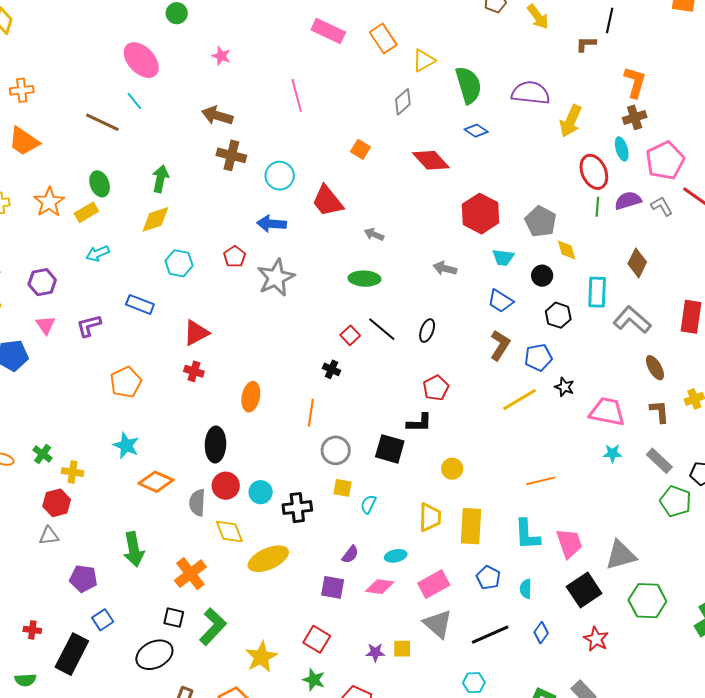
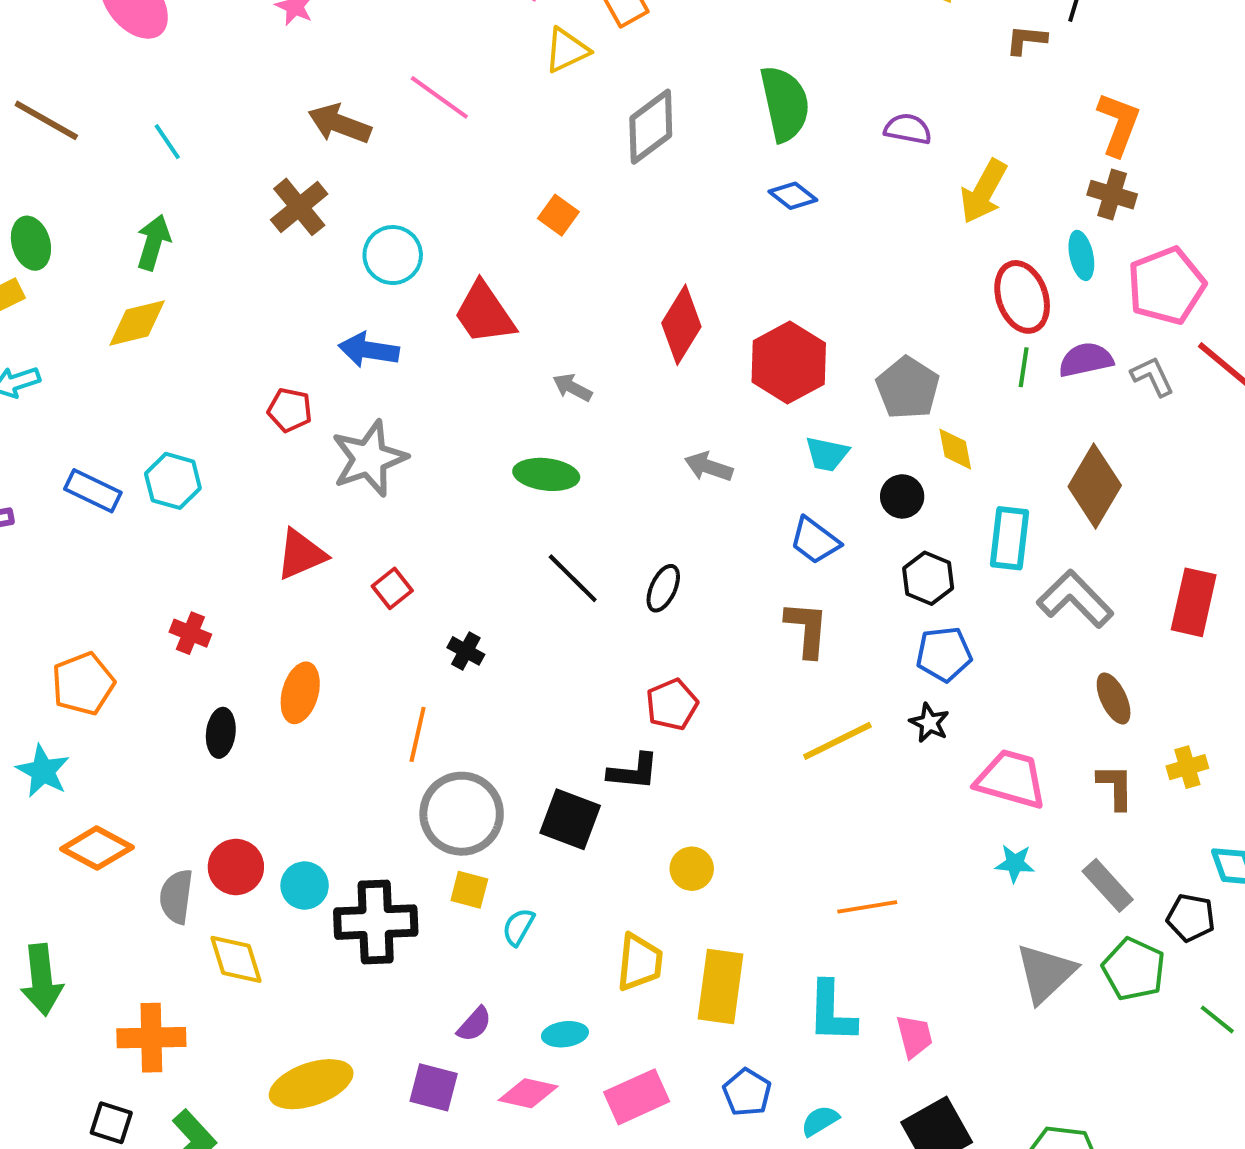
yellow triangle: (424, 60) -> (567, 50), moved
purple semicircle: (531, 93) -> (908, 129), size x0.6
pink line: (297, 96) -> (439, 97), turned -44
cyan line: (134, 101) -> (167, 142), moved
gray diamond: (403, 102) -> (651, 127), size x1.4
brown arrow: (217, 116) -> (339, 124), moved
brown cross: (635, 117) -> (1112, 195), turned 30
brown cross: (231, 155) -> (299, 207), turned 32
red diamond: (431, 160) -> (681, 325), moved, turned 69
red pentagon: (235, 257) -> (290, 410), turned -30
cyan hexagon: (179, 263) -> (173, 481), moved
brown diamond: (637, 263) -> (1095, 486), size x1.4
red triangle: (196, 333) -> (301, 554), moved
red square: (350, 335) -> (392, 588), moved
brown L-shape: (500, 345) -> (807, 629), turned -32
blue pentagon: (538, 357) -> (944, 654), moved
orange pentagon: (126, 382) -> (83, 684), moved
black ellipse: (215, 444) -> (221, 733), moved, size x0.7
gray circle: (336, 450) -> (462, 814), size x1.4
black cross: (297, 508) -> (376, 922), size x1.4
pink trapezoid: (569, 543) -> (914, 1036), size x0.7
gray triangle: (621, 555) -> (1045, 973), moved, turned -32
yellow ellipse: (268, 559) -> (311, 1084), moved
orange cross: (190, 574) -> (151, 1038), turned 32
cyan semicircle: (526, 589) -> (820, 1121), turned 54

